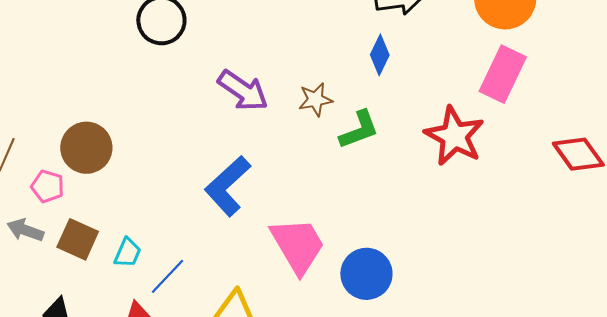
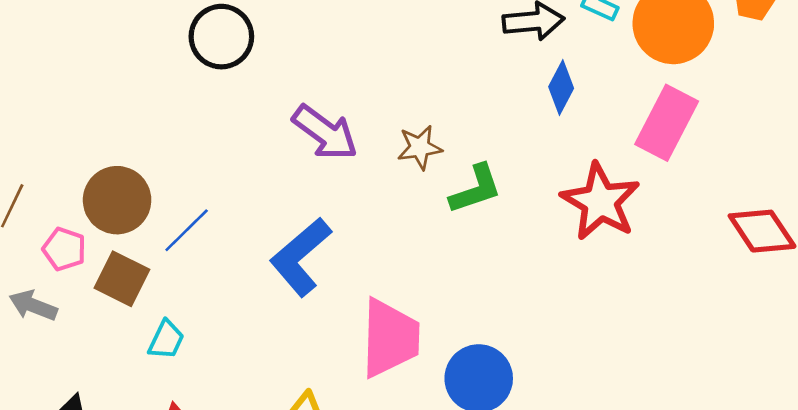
blue diamond: (380, 55) -> (561, 88), moved
brown square: (78, 239) -> (122, 279), moved
pink trapezoid: (298, 245) -> (390, 338), turned 30
blue line: (167, 276) -> (187, 230), moved

